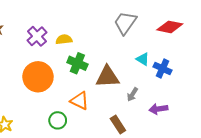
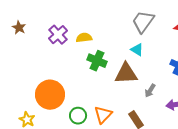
cyan triangle: (143, 59) -> (137, 50), moved
orange circle: (38, 77) -> (50, 95), moved
orange triangle: (79, 101) -> (103, 115), moved, turned 48

